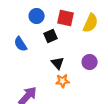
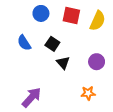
black square: (51, 36) -> (52, 44), moved, turned -32
orange star: (63, 81) -> (88, 93), moved

